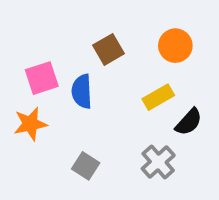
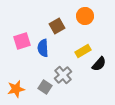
orange circle: (175, 46) -> (85, 16), moved
orange star: (30, 124) -> (16, 89), moved
gray cross: (158, 162) -> (63, 75), moved

